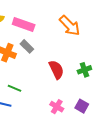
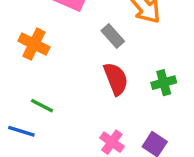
gray rectangle: (27, 46) -> (113, 36), moved

